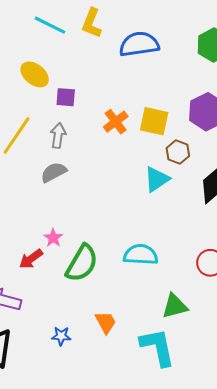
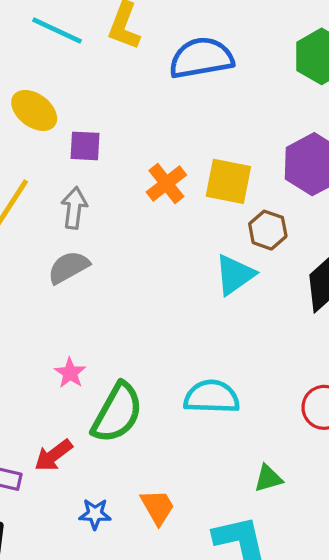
red arrow: (31, 259) -> (53, 455), moved
green triangle: (175, 306) -> (268, 478), size x0.7
blue star: (61, 336) -> (95, 514), moved

